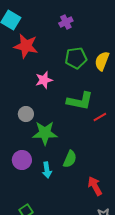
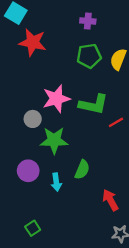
purple cross: (66, 22) -> (88, 21), moved, turned 32
pink star: (44, 80) -> (56, 99), moved, size x1.4

